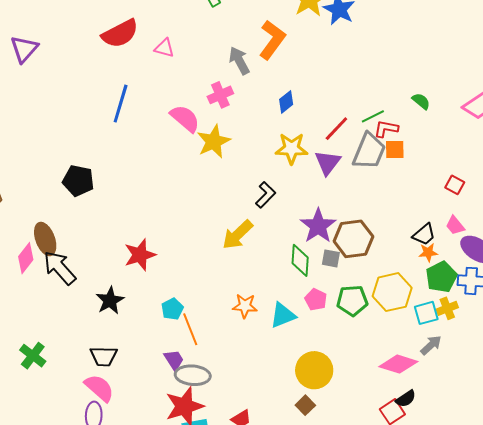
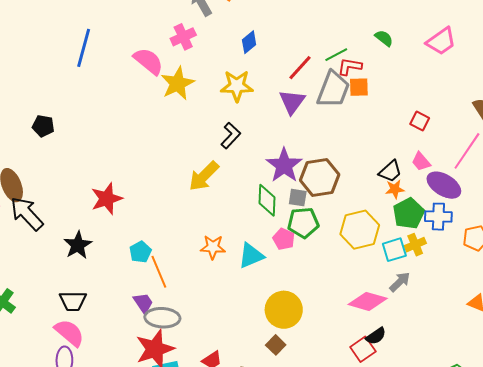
yellow star: (291, 148) -> (237, 86), moved
black pentagon: (78, 181) -> (43, 126), size x0.7
green pentagon: (352, 301) -> (303, 223), moved

